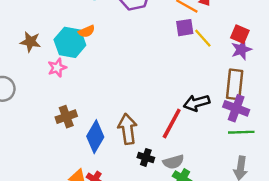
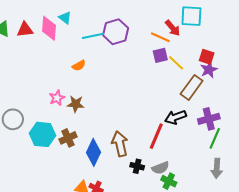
brown star: (30, 42) -> (76, 104), moved
cyan hexagon: (70, 42) -> (42, 134), moved
brown rectangle: (235, 84) -> (192, 87), moved, turned 35
purple cross: (236, 108) -> (209, 119), turned -30
green line: (241, 132) -> (215, 138), turned -60

